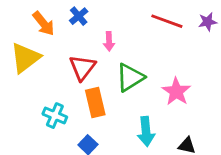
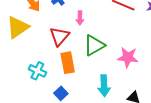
pink star: (176, 91) -> (128, 57), turned -30

